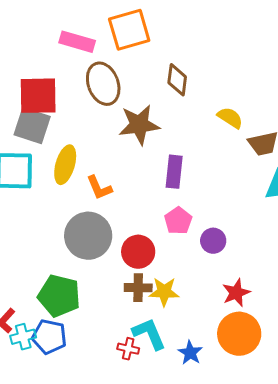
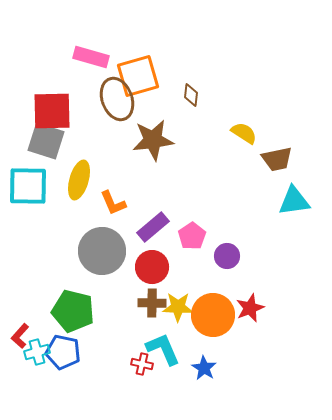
orange square: (129, 30) -> (138, 76), moved
brown diamond: (177, 80) -> (191, 95), size x0.7
purple rectangle: (174, 172) -> (153, 227), moved, turned 44
orange circle: (239, 334) -> (213, 315), moved

